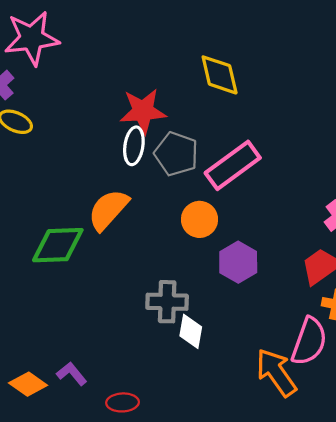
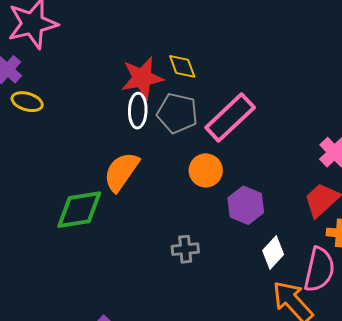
yellow diamond: (220, 75) -> (182, 66), moved, size x0.7
gray cross: (167, 302) -> (185, 249), size x0.7
white diamond: (191, 331) -> (273, 253), moved, turned 40

